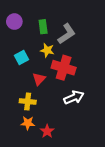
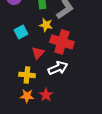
white arrow: (74, 97) -> (58, 68), moved
red star: (47, 131) -> (46, 95), moved

